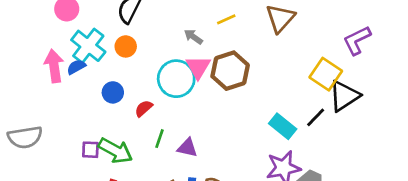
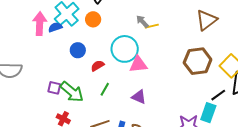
yellow line: (226, 19) -> (152, 26), moved
pink triangle: (198, 67) -> (138, 64), moved, turned 42
brown hexagon: (230, 71) -> (198, 61), moved
cyan rectangle: (283, 126) -> (208, 113), moved, turned 60
purple triangle: (187, 148) -> (139, 97), moved

